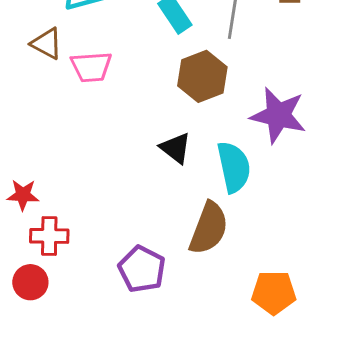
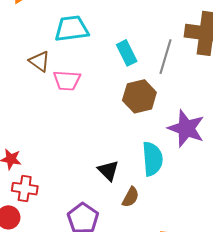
black triangle: (176, 148) -> (108, 171), moved
brown semicircle: (209, 228) -> (131, 197), size x0.6

